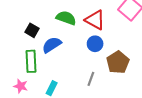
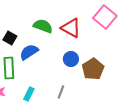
blue circle: (95, 44) -> (71, 59), moved
gray line: (91, 79) -> (61, 92), moved

